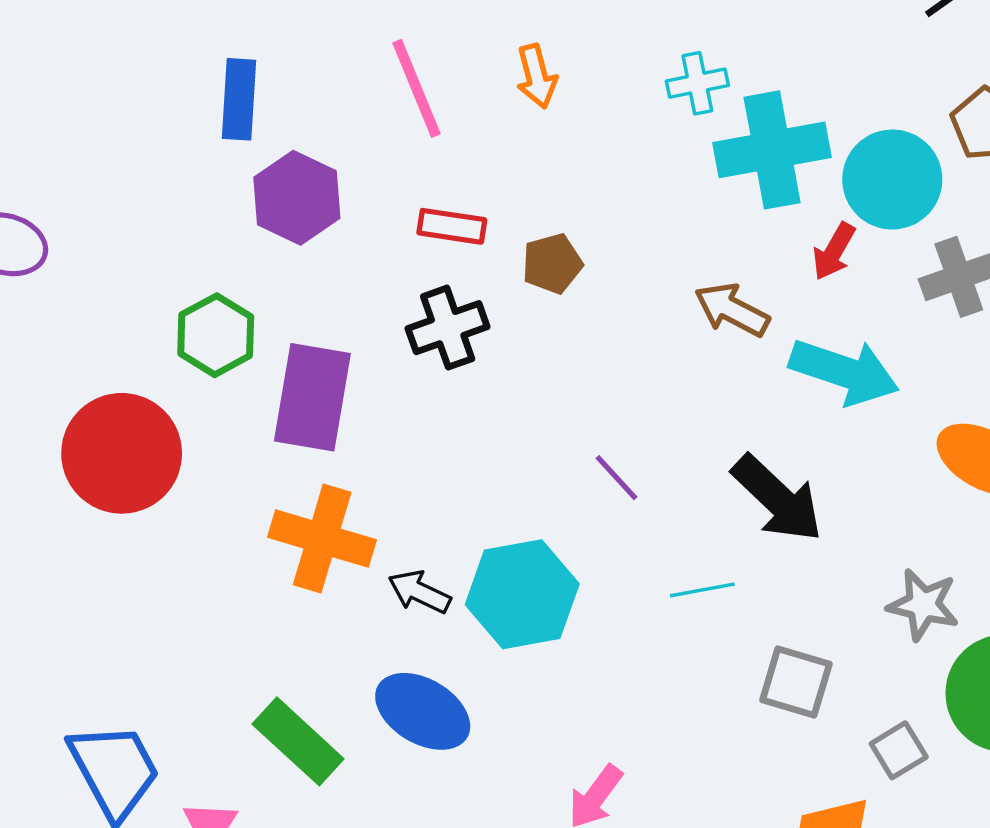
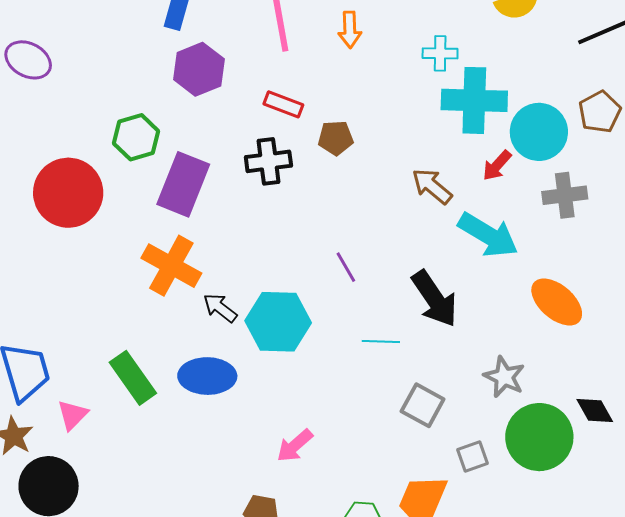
blue ellipse: (423, 711) -> (207, 376), turned -42

